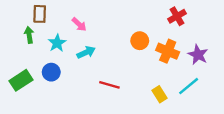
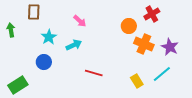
pink arrow: (79, 24) -> (80, 21), moved
green arrow: (29, 35) -> (11, 30), moved
orange circle: (140, 41) -> (129, 26), moved
green rectangle: (21, 80) -> (18, 85), moved

